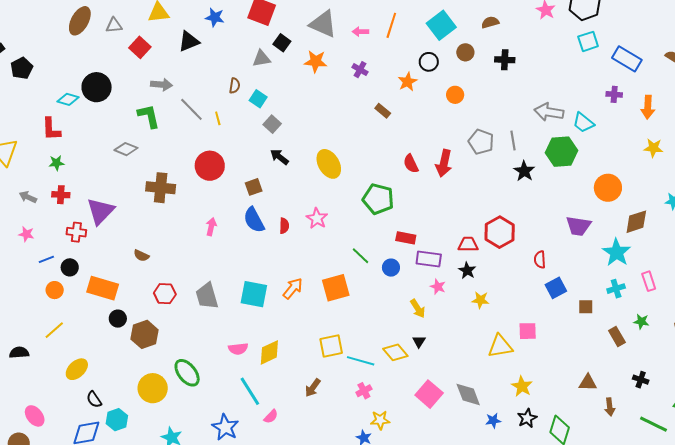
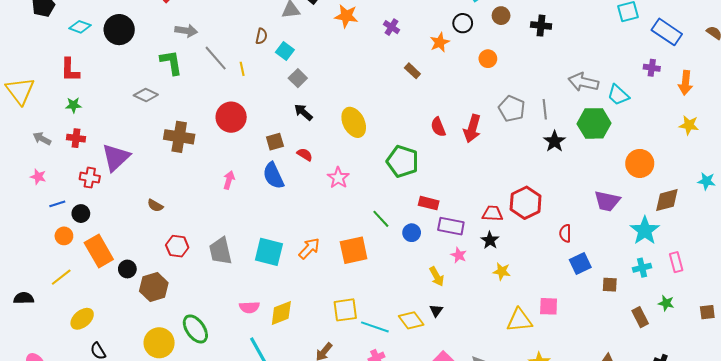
cyan diamond: (68, 99) -> (80, 27), moved
red semicircle: (284, 226) -> (305, 155), moved, turned -63
orange rectangle: (103, 288) -> (99, 251), moved, turned 40

